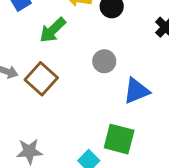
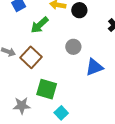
green square: (119, 139) -> (47, 89), moved

